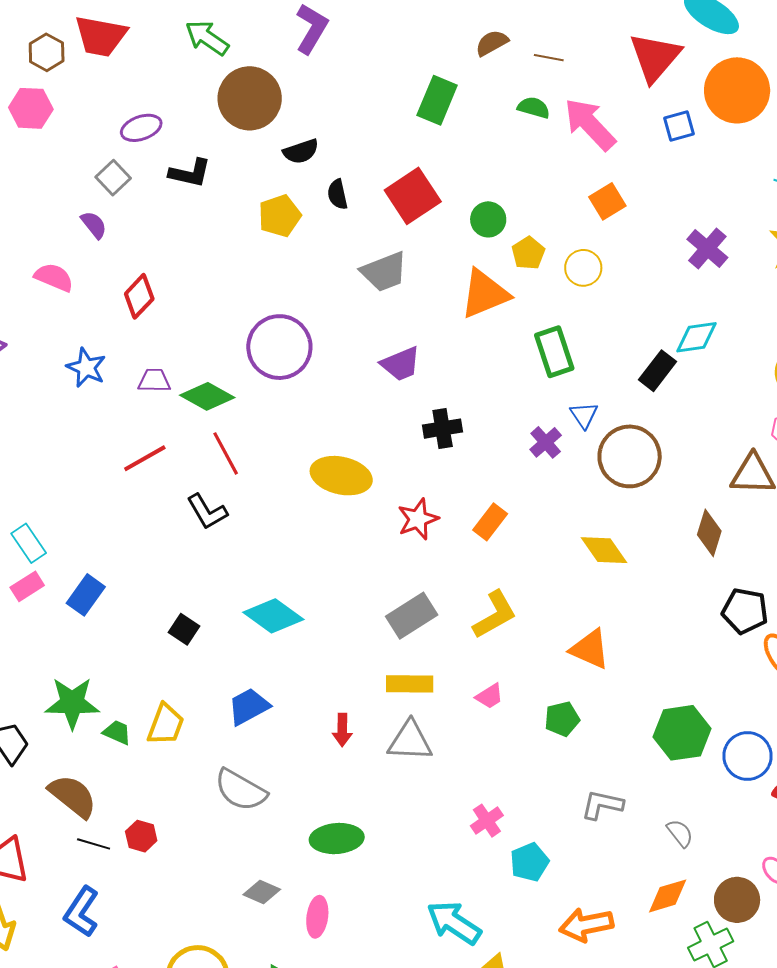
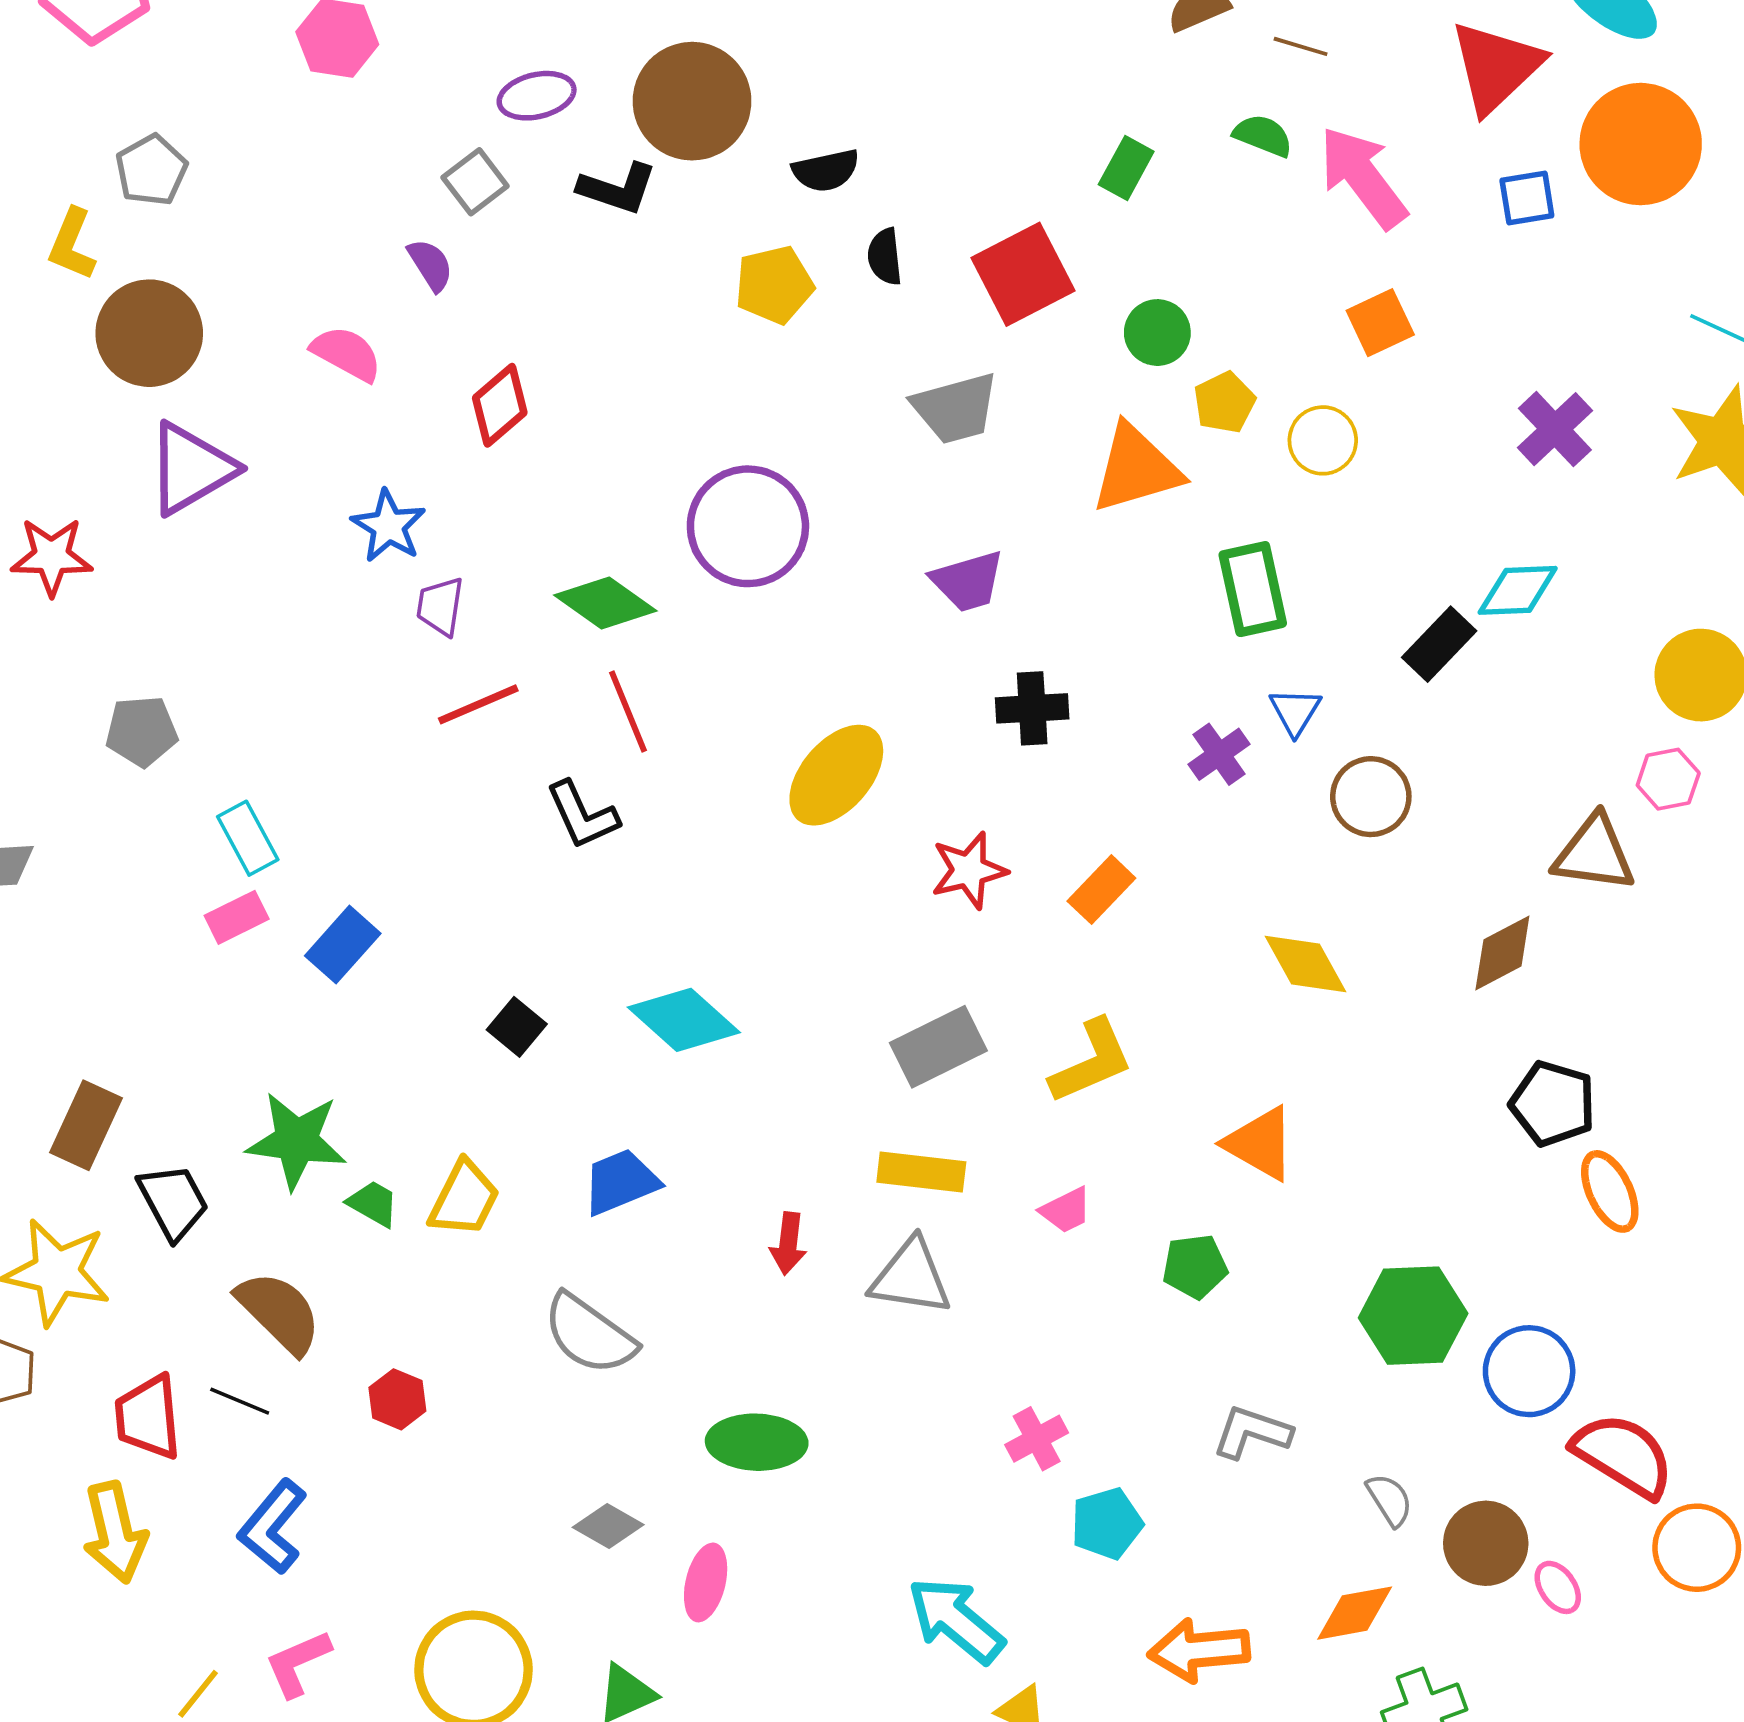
brown circle: (250, 98) -> (692, 101), moved
green rectangle: (437, 100) -> (1126, 168), moved, size x0.7
purple trapezoid: (154, 381) -> (440, 606), moved, turned -88
brown circle: (630, 456) -> (1371, 797), size x0.7
yellow ellipse: (341, 476) -> (836, 775), turned -68
brown diamond: (709, 533) -> (1502, 953), turned 39
black line: (94, 844) -> (240, 1401), moved
brown circle: (737, 900) -> (1486, 1543), moved

